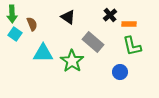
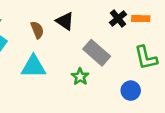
brown semicircle: (32, 24) -> (37, 30), moved
orange rectangle: (129, 24) -> (141, 19), moved
green star: (72, 61) -> (80, 77), moved, size x0.6

